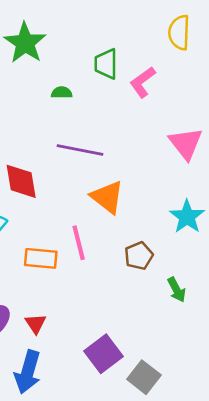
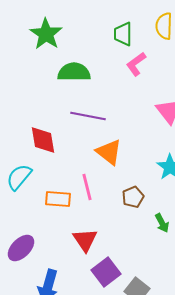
green trapezoid: (106, 64) -> (123, 34), moved
green semicircle: (62, 93) -> (74, 72), size x2.0
red triangle: (36, 324) -> (85, 240), moved, size x1.5

